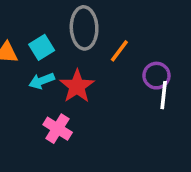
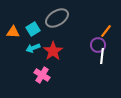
gray ellipse: (84, 28) -> (57, 18), turned 60
orange line: (119, 51) -> (106, 31), moved

